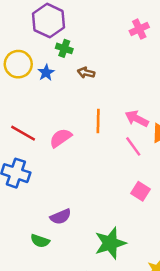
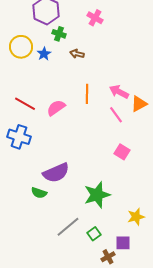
pink cross: (139, 29) -> (95, 18), moved, turned -35
purple semicircle: (61, 217) -> (56, 173), size x1.5

